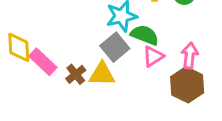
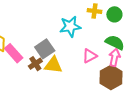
green semicircle: (145, 35) -> (115, 42), moved
gray square: (115, 47) -> (45, 49), moved

